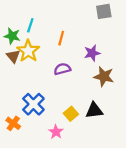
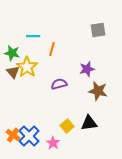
cyan line: (30, 25) -> (33, 36), moved, turned 72
orange line: (61, 38) -> (52, 49), moved
blue cross: (33, 104) -> (29, 136), moved

